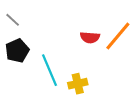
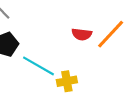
cyan line: (50, 70) -> (38, 66), turned -40

